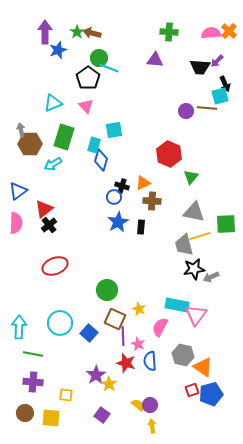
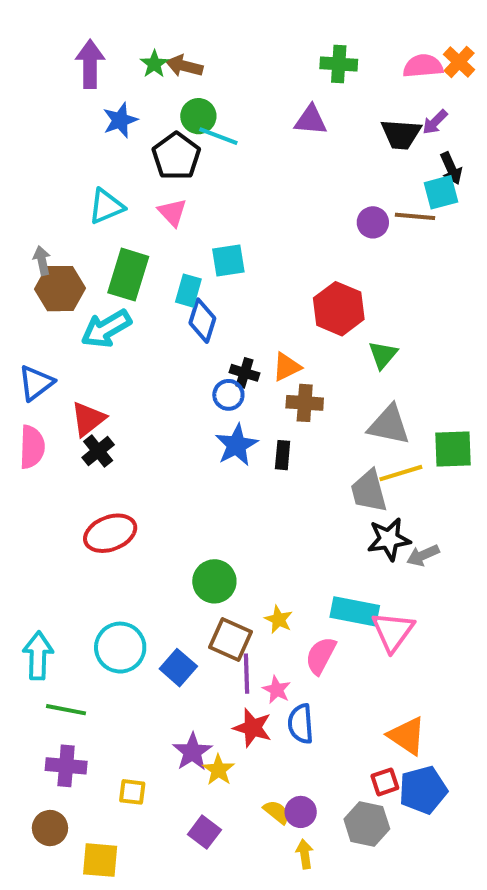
blue star: (58, 50) -> (120, 120), moved
cyan arrow: (53, 164) -> (106, 329), size x1.4
gray hexagon: (183, 355) -> (367, 824), moved
yellow square: (51, 418) -> (100, 860), moved

